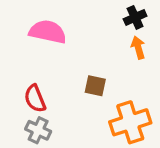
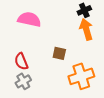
orange arrow: (138, 48) -> (86, 29), size x1.5
gray cross: (38, 130) -> (23, 81), turned 35

